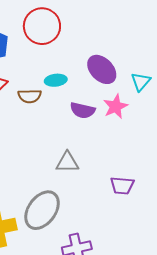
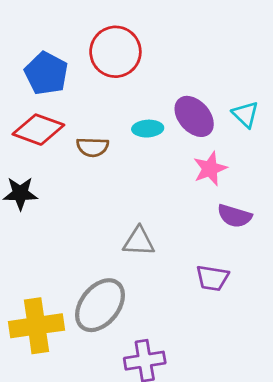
cyan ellipse: (56, 80) -> (148, 129), moved
cyan triangle: (141, 82) -> (245, 114), moved, turned -30
purple semicircle: (83, 110) -> (235, 216), moved

